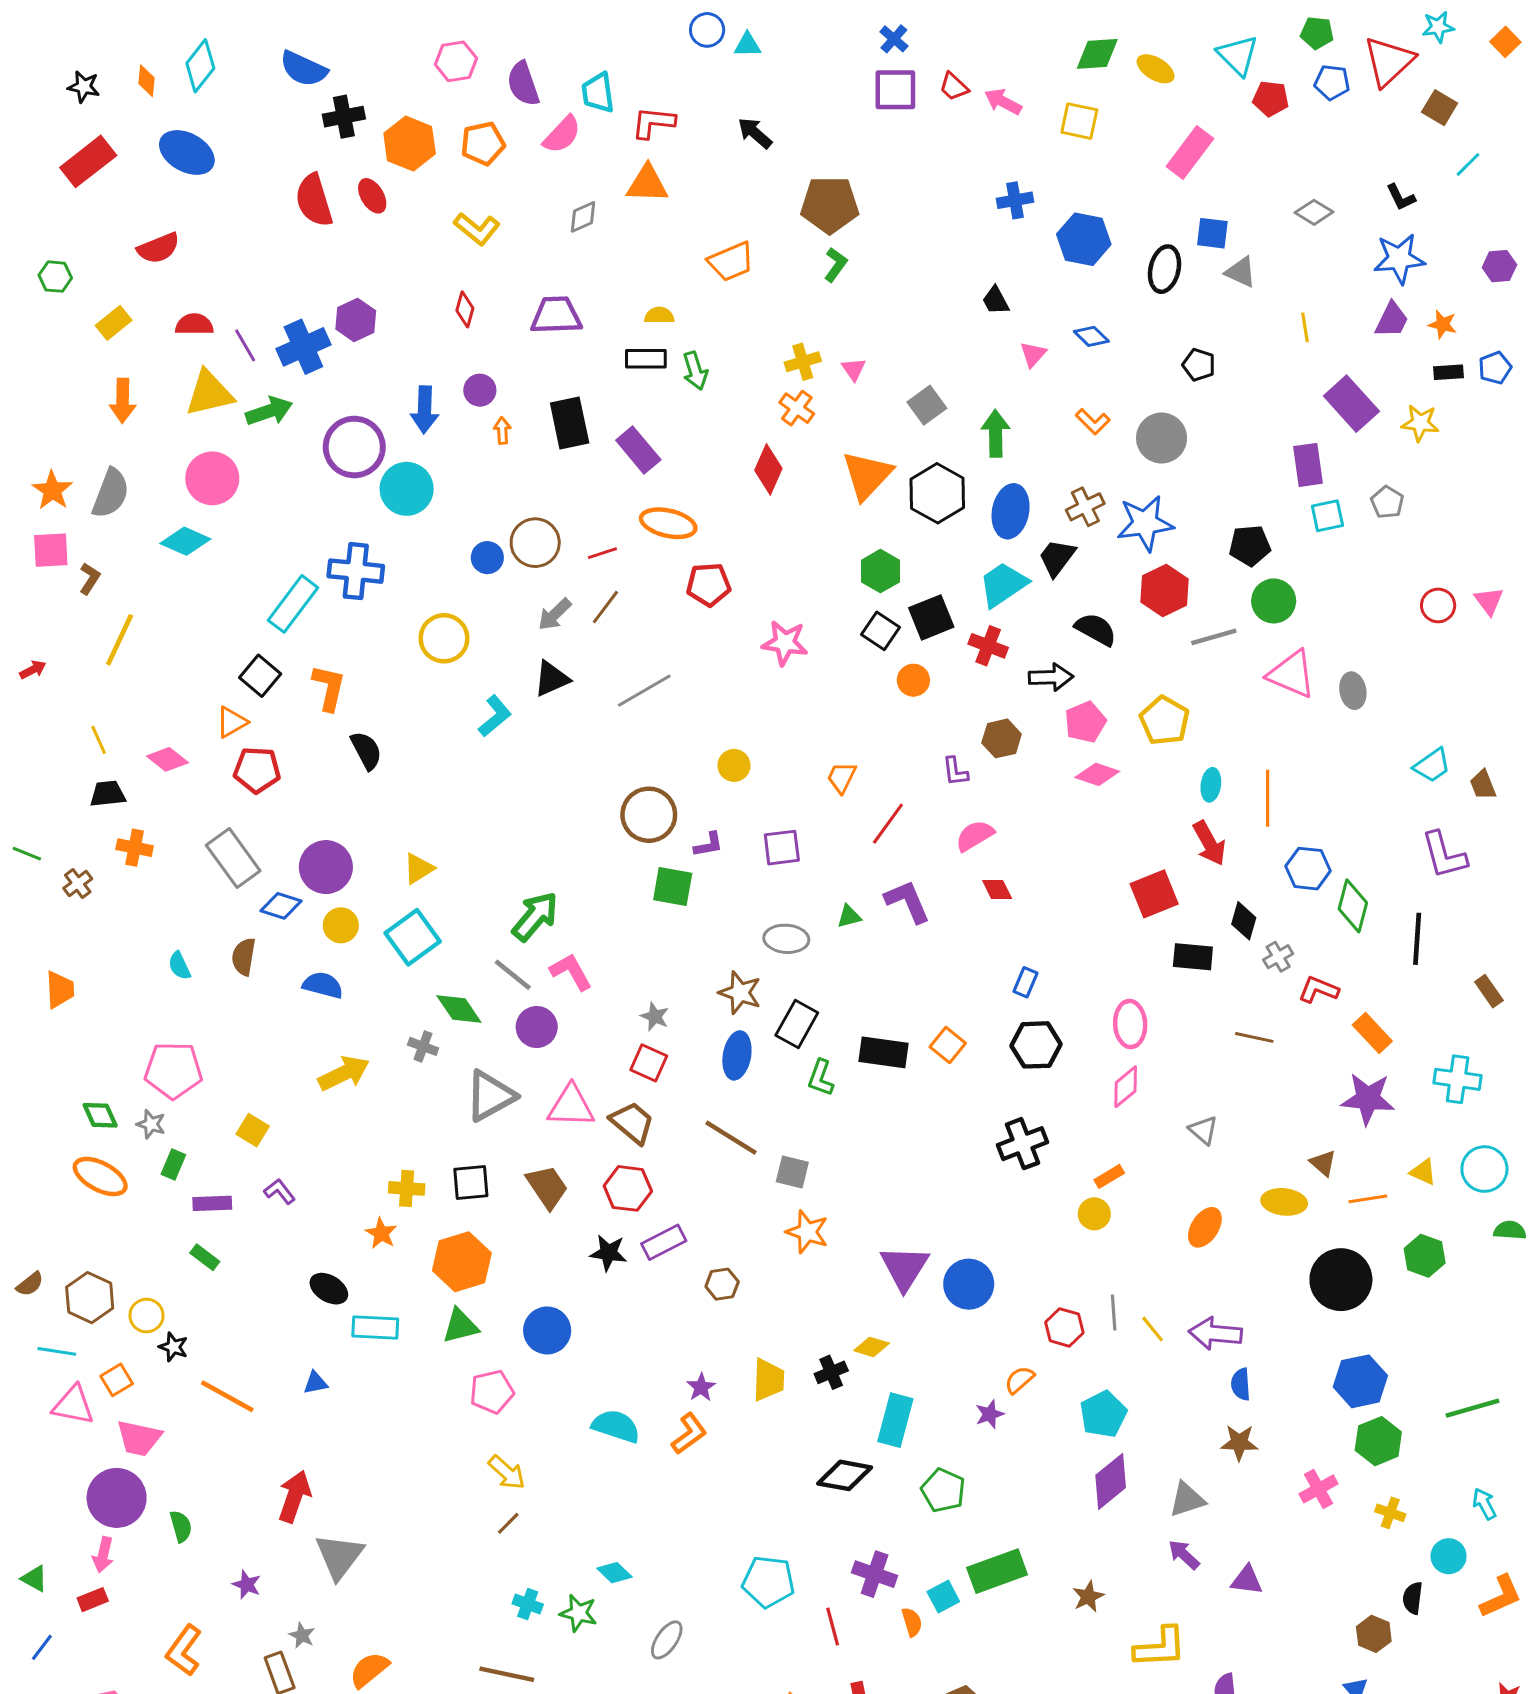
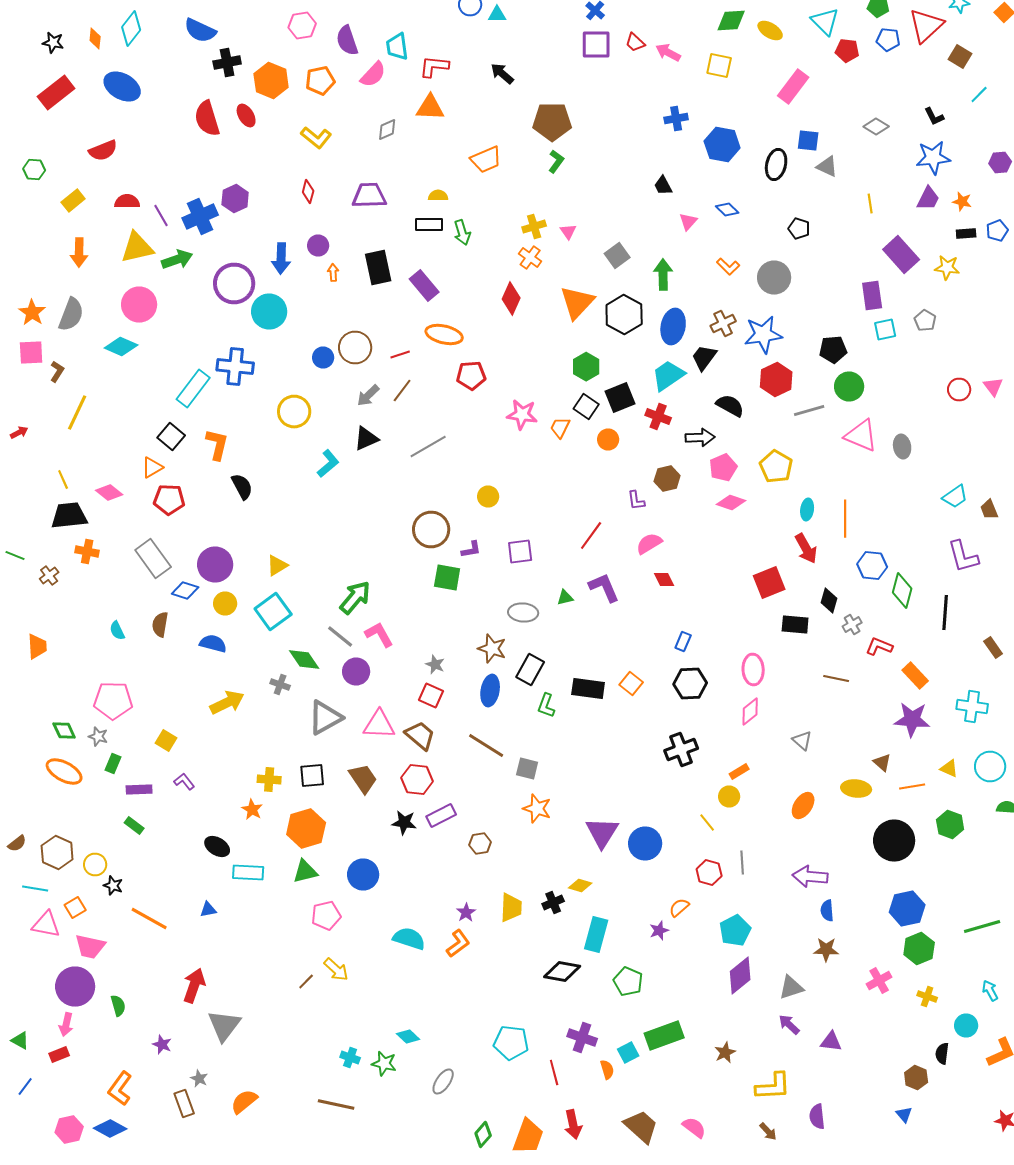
orange trapezoid: (842, 777) -> (560, 428), moved
black trapezoid: (108, 794) -> (69, 516), size x1.5
yellow line: (1153, 1329) -> (707, 822), moved
brown line: (508, 1523) -> (306, 982), moved

